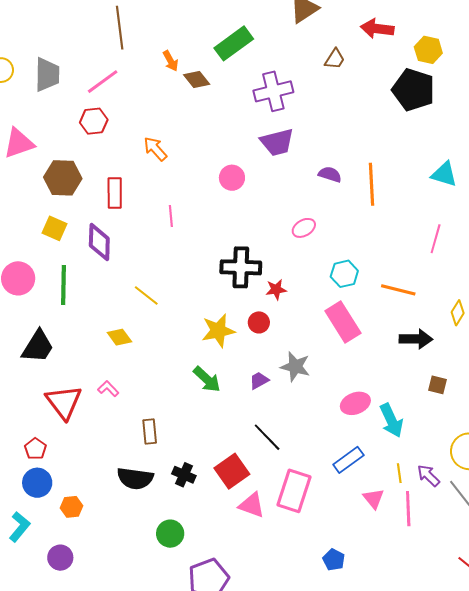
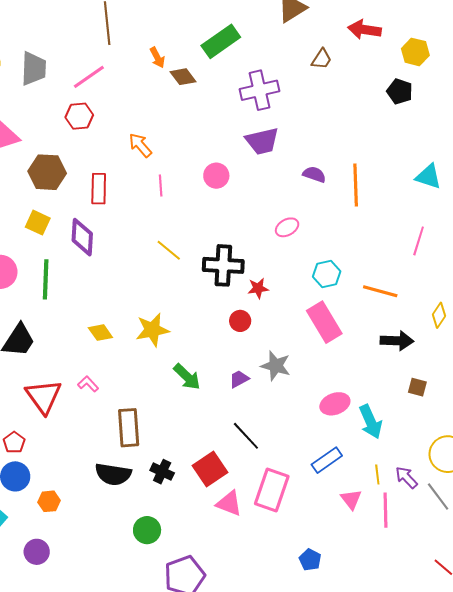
black pentagon: (413, 90) -> (400, 91), size x0.6
pink line: (171, 216) -> (161, 185), moved
yellow line: (146, 296) -> (169, 250), moved
yellow star: (218, 331) -> (152, 330), moved
brown rectangle: (150, 432) -> (129, 428), size x1.5

